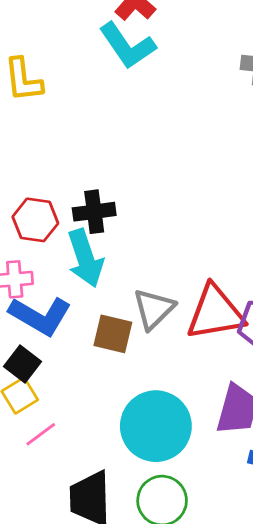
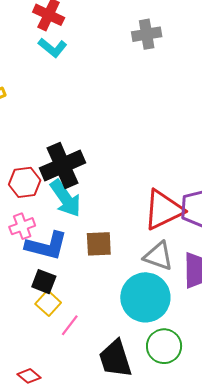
cyan L-shape: (127, 46) -> (53, 48), size x0.7
black cross: (94, 212) -> (63, 165), size x1.5
gray triangle: (154, 309) -> (158, 256), moved, turned -40

